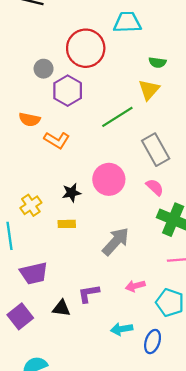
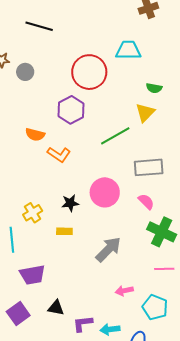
gray circle: (44, 69) -> (25, 72), moved
gray rectangle: (156, 150) -> (149, 167), turned -68
purple L-shape: (89, 294) -> (83, 324), moved

